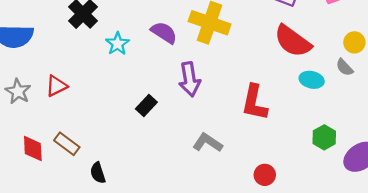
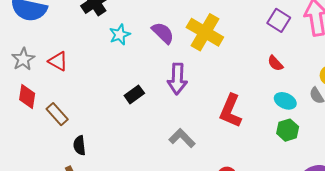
red semicircle: (293, 41) -> (275, 63), size x0.5
red triangle: (56, 86) -> (58, 61), turned 45
green hexagon: (324, 137) -> (288, 130), moved
red diamond: (33, 149) -> (27, 96), moved

